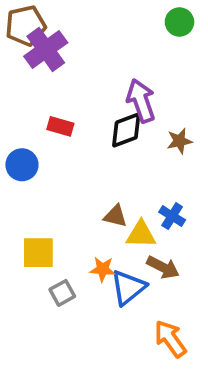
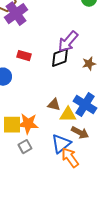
purple arrow: (141, 101) -> (68, 42), turned -120
blue cross: (172, 216) -> (85, 105), size x1.6
orange star: (103, 269) -> (28, 124), moved, size x1.5
orange arrow: (170, 339) -> (70, 158), moved

